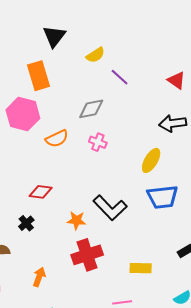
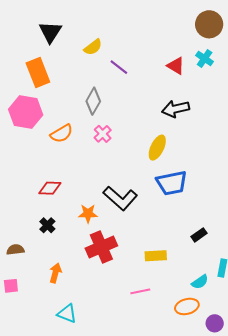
gray diamond: (91, 109) -> (93, 101), turned -44
pink cross: (98, 142) -> (103, 134), turned 30
black cross: (26, 223) -> (47, 225), moved

